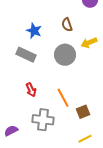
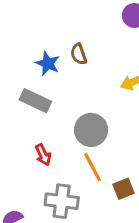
brown semicircle: (67, 25) -> (79, 54), moved
gray circle: (65, 55) -> (91, 130), moved

